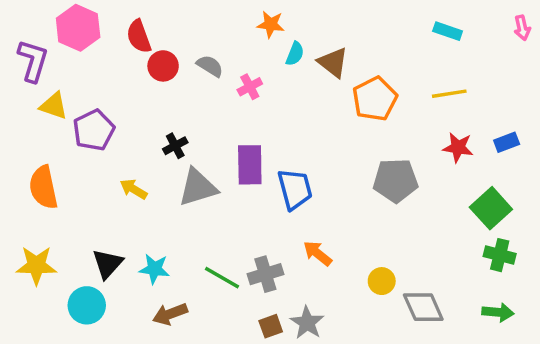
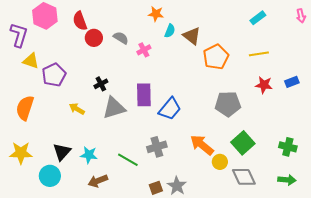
cyan rectangle: (448, 31) -> (258, 18), turned -56
orange semicircle: (43, 187) -> (25, 108), turned 30
blue trapezoid: (295, 189) -> (170, 109), turned 55
green square: (491, 208) -> (243, 143), moved
orange arrow: (317, 253) -> (202, 145), moved, size x1.4
gray cross: (265, 274) -> (157, 147), moved

